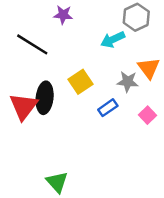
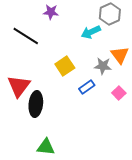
black ellipse: (45, 98) -> (36, 104), moved
green triangle: (57, 182) -> (46, 147), turned -42

